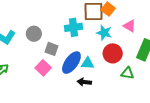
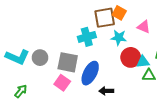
gray circle: (34, 34) -> (40, 58), moved
gray square: (52, 49) -> (68, 62), size x1.5
cyan triangle: (88, 63) -> (143, 62), moved

